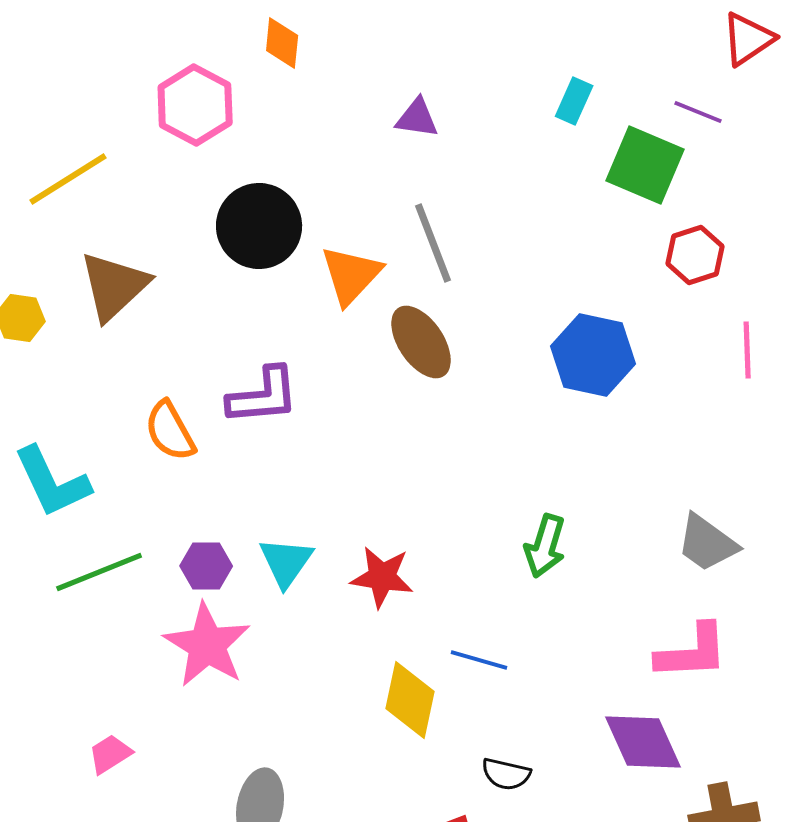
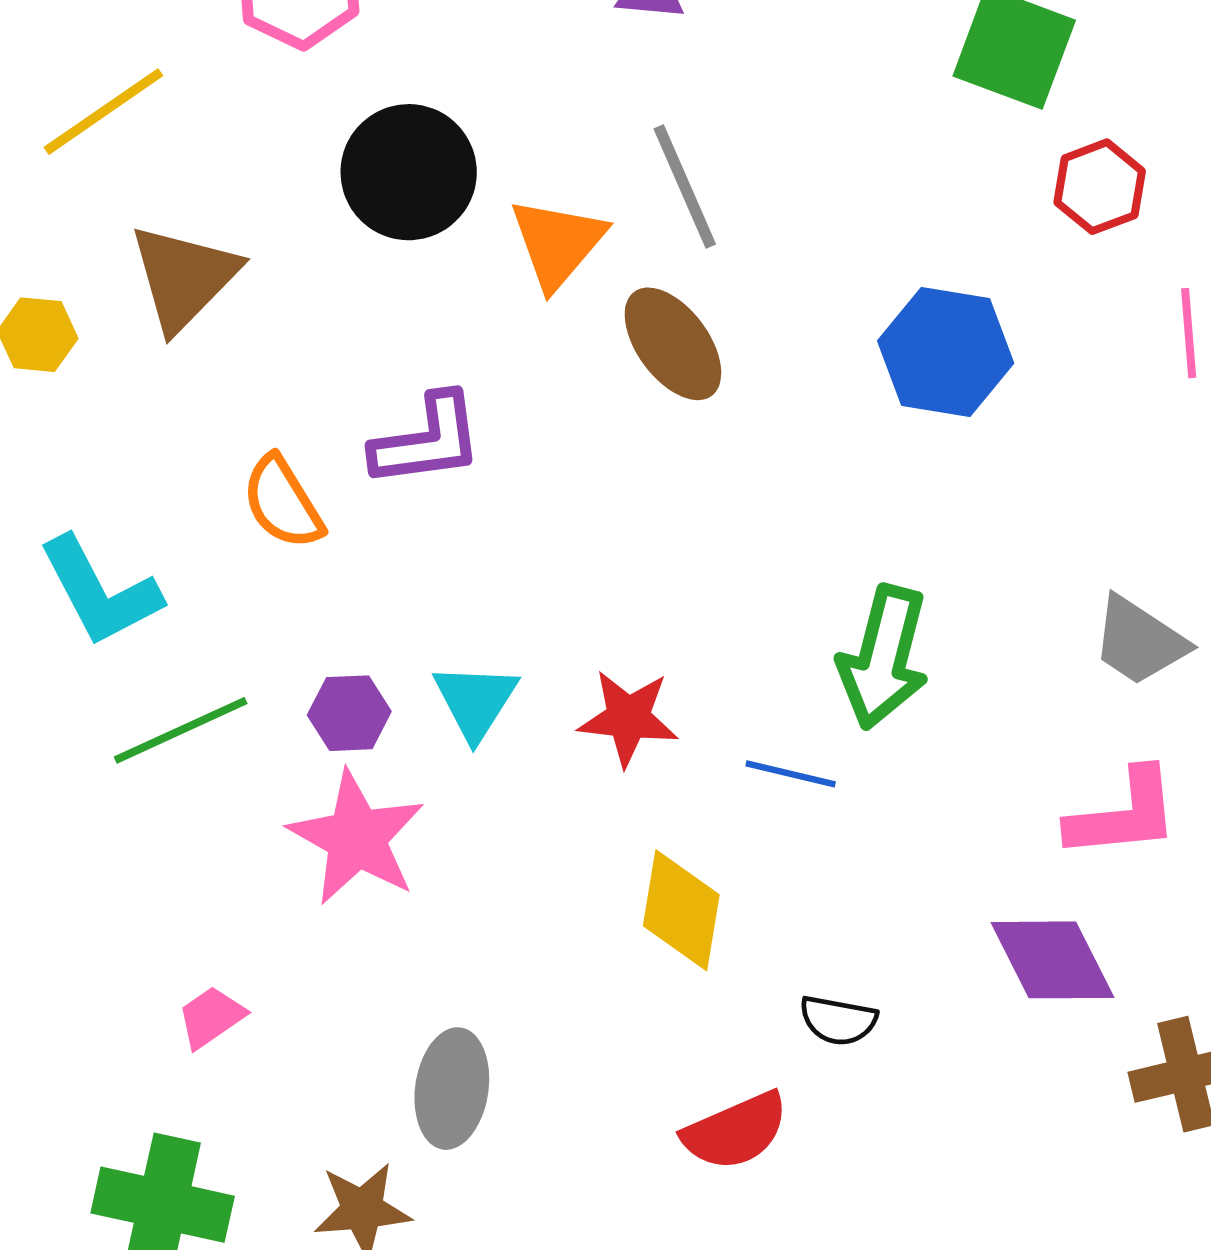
green arrow: (545, 546) -> (883, 657), size x1.4
blue line: (479, 660) -> (791, 774), moved

